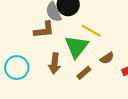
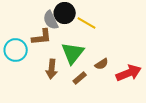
yellow line: (91, 31) -> (87, 23), moved
cyan circle: (17, 68) -> (16, 50), moved

